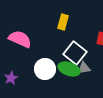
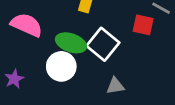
gray triangle: (84, 68) -> (115, 86), moved
green ellipse: (69, 69) -> (71, 43), moved

